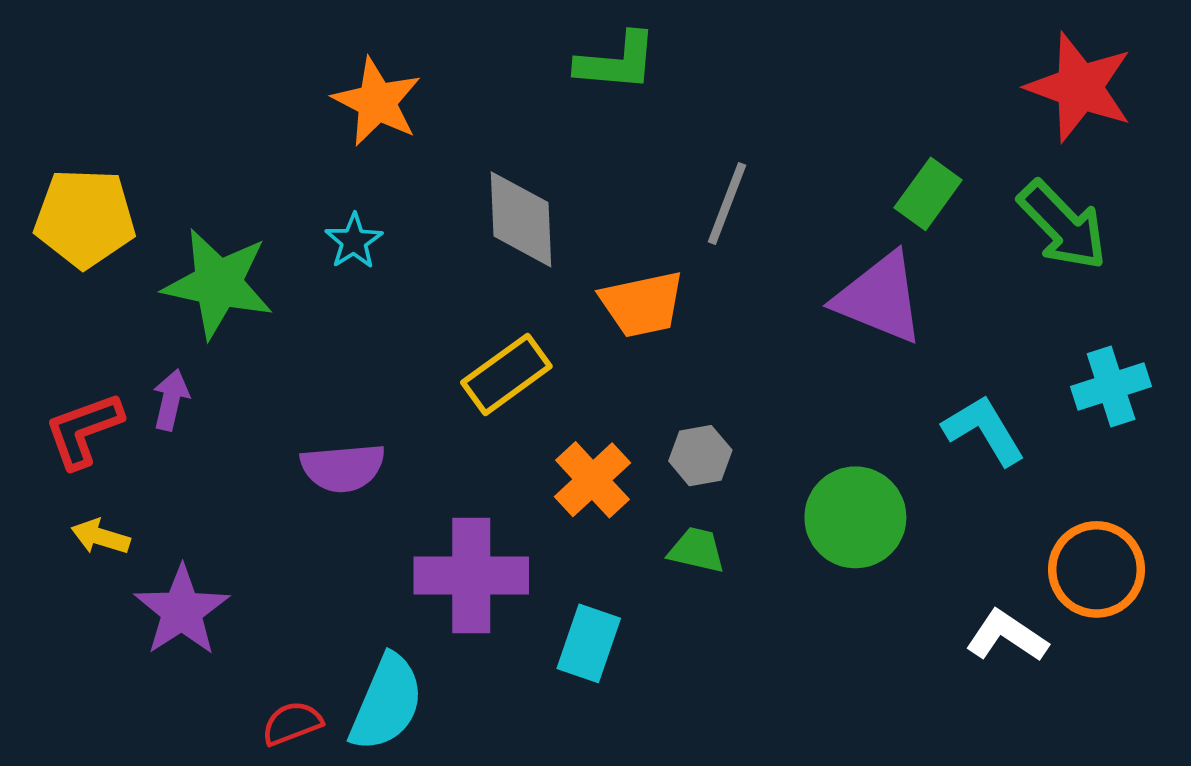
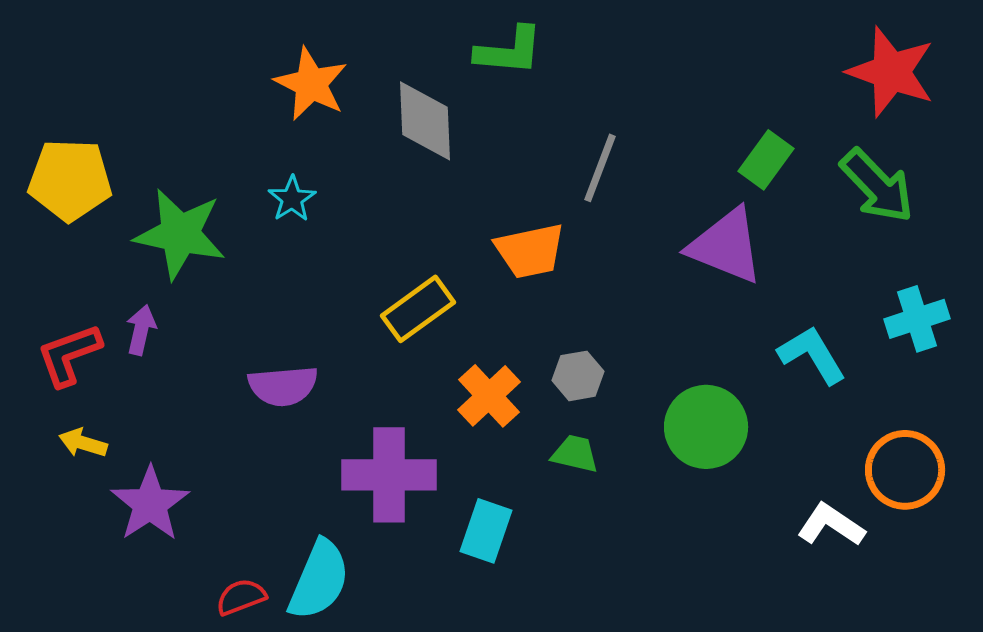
gray diamond: (521, 219) -> (425, 121), moved

